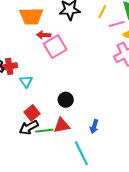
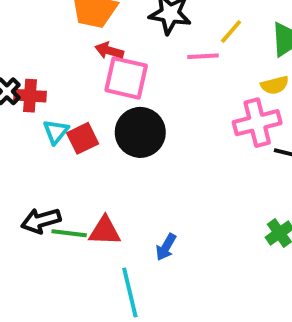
pink line: (117, 24) -> (203, 56), moved
pink square: (55, 47) -> (126, 78), turned 30
black circle: (66, 100) -> (140, 132), moved, size x1.6
red square: (32, 113) -> (83, 138), moved

